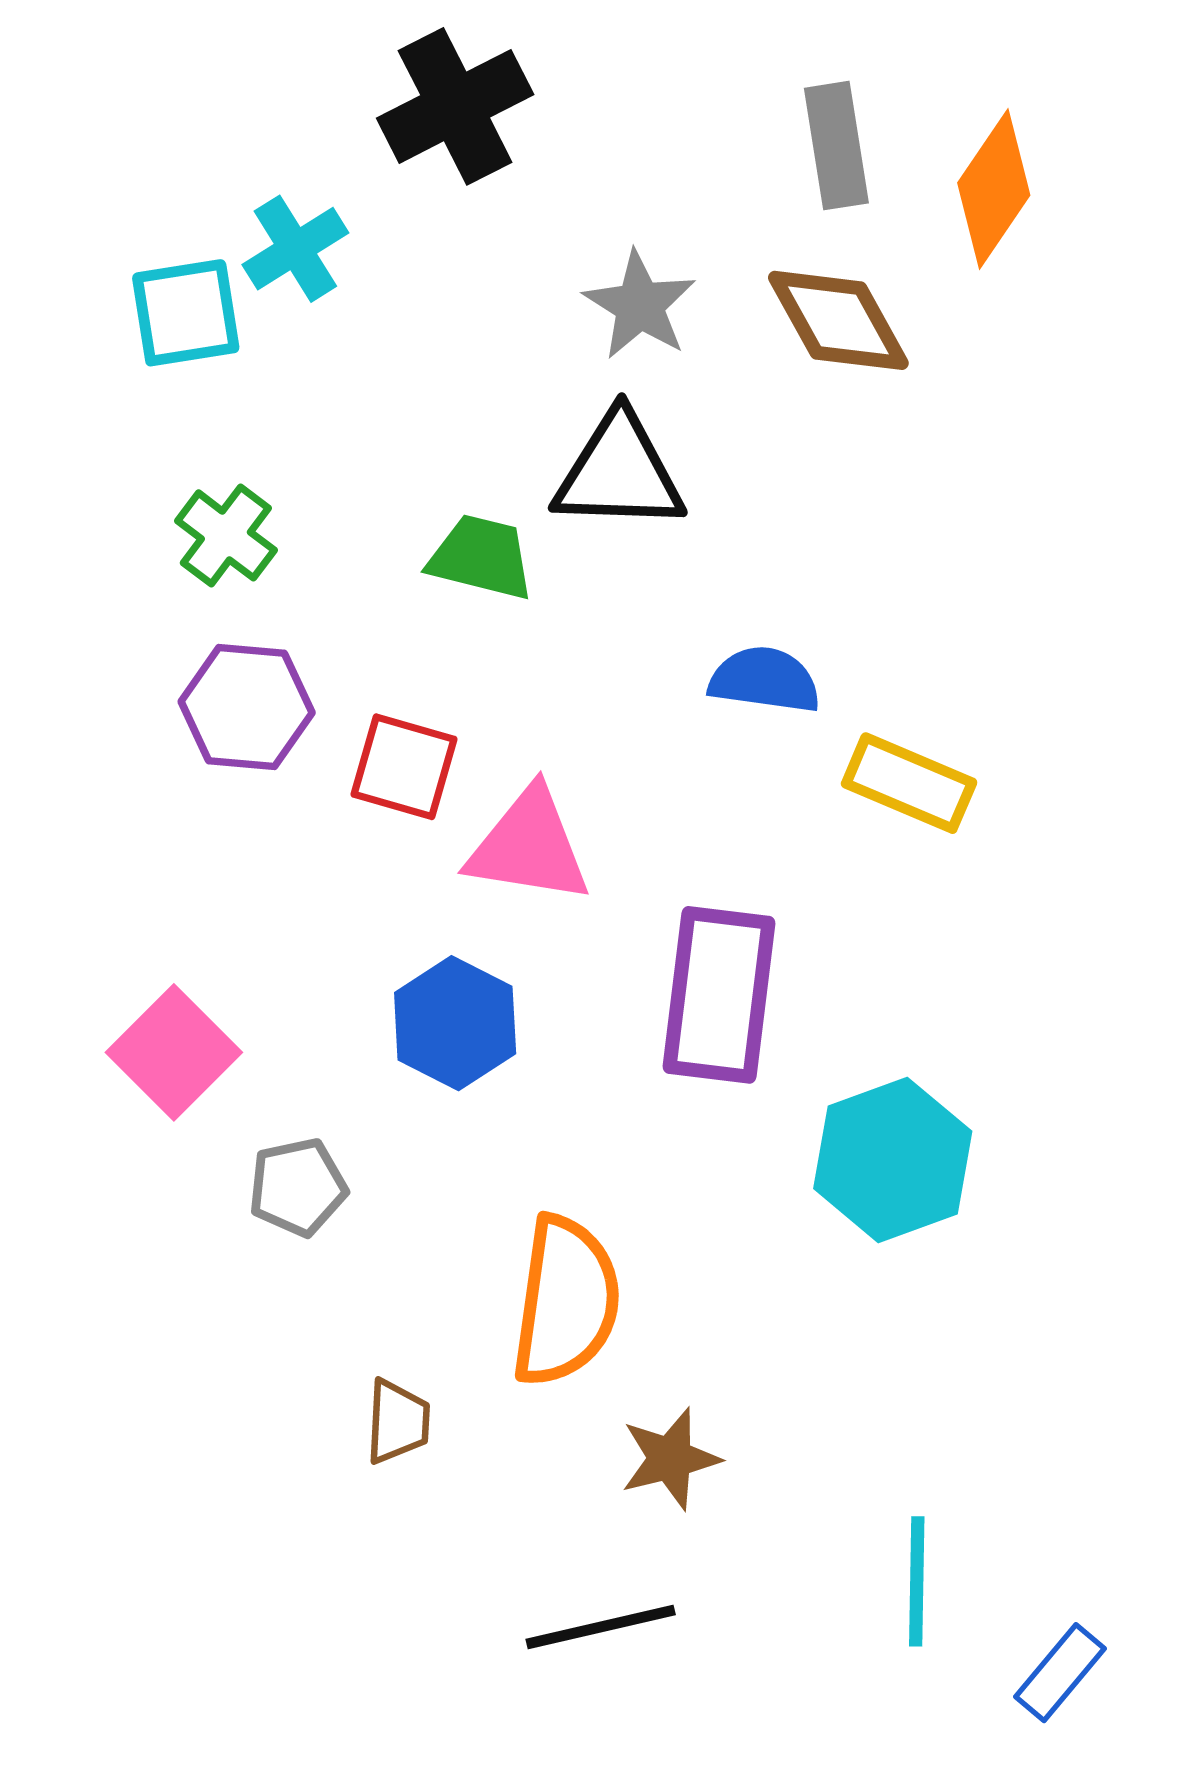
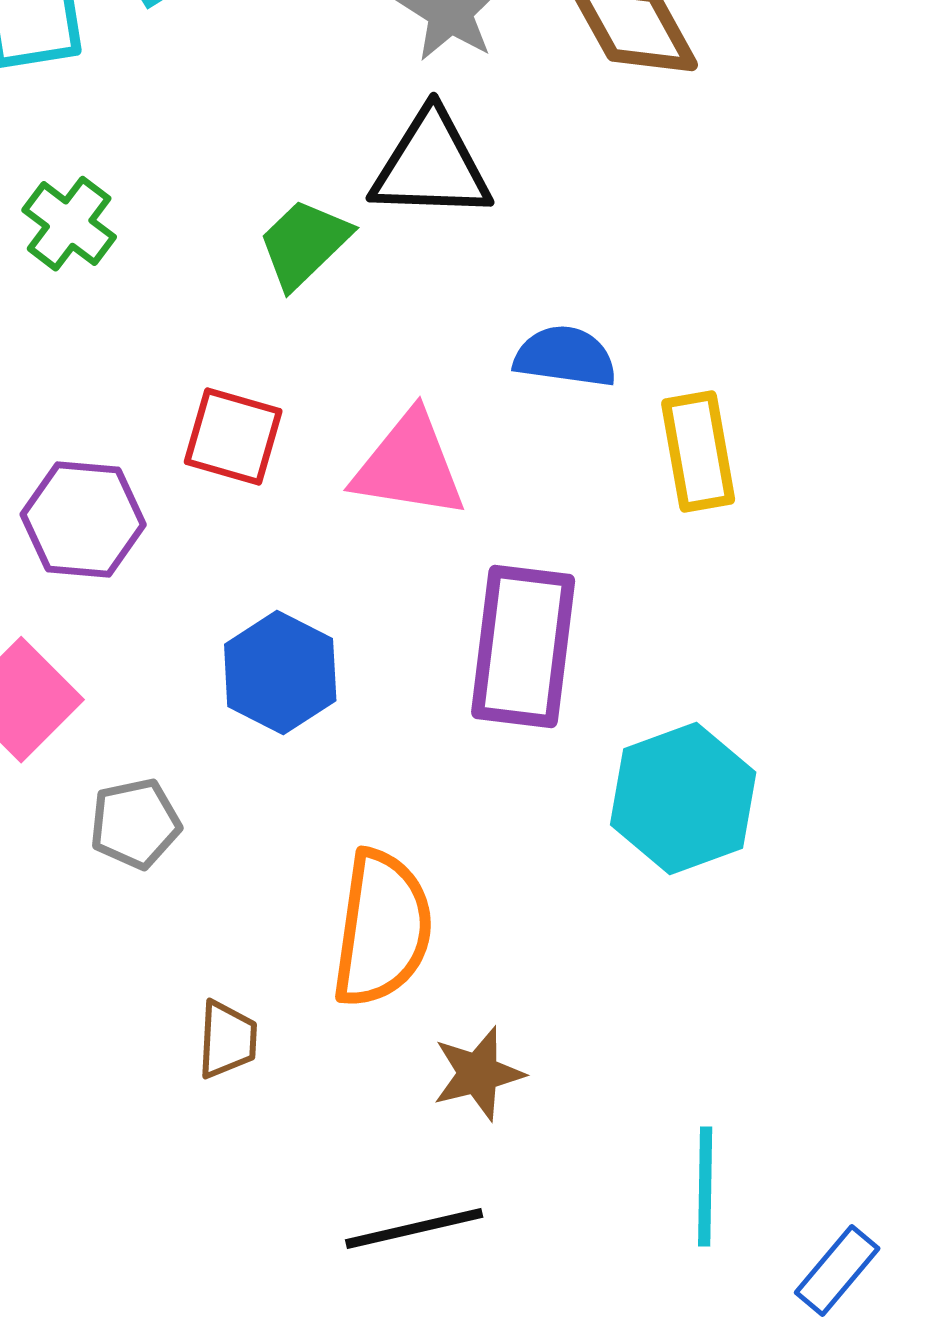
green trapezoid: (481, 557) -> (304, 244), turned -58
purple hexagon: (247, 707) -> (83, 520), moved
yellow rectangle: (909, 783) -> (698, 452), turned 57
pink triangle: (529, 846) -> (409, 466), moved

